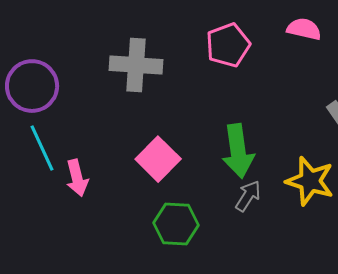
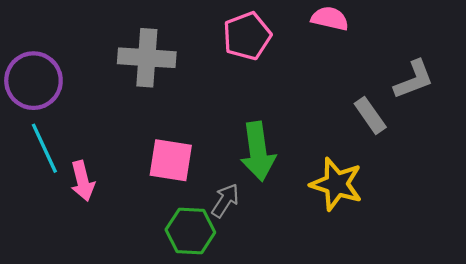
pink square: (158, 159) -> (171, 160), turned -36
gray arrow: (248, 196) -> (225, 200), moved

